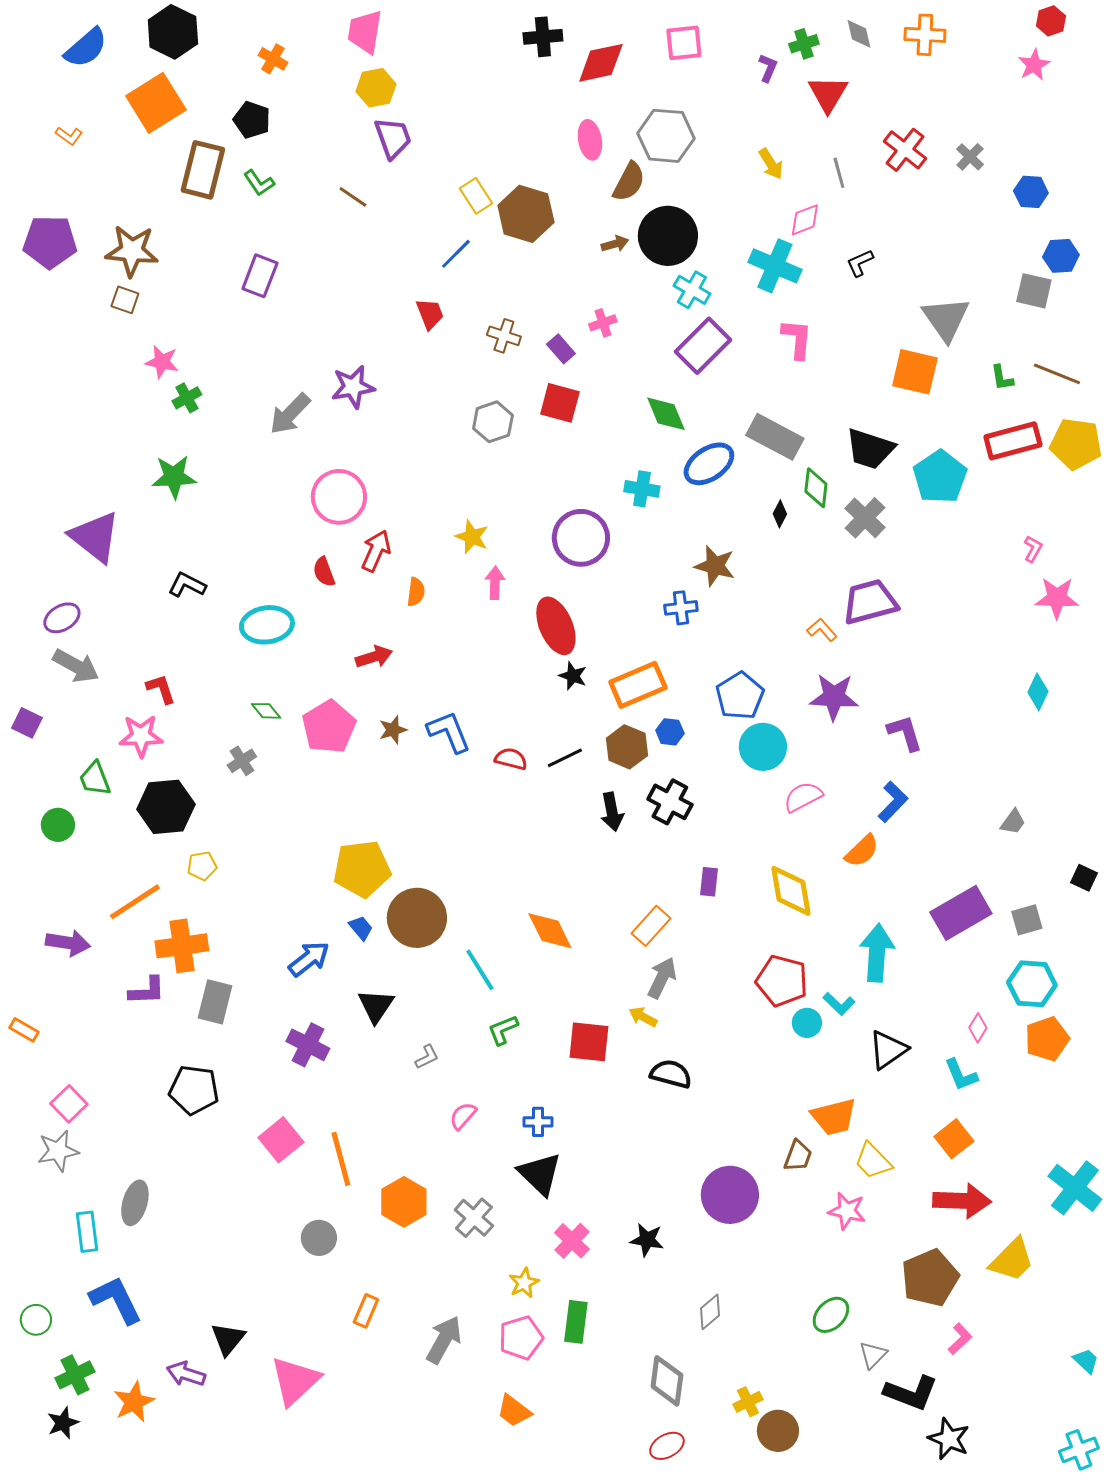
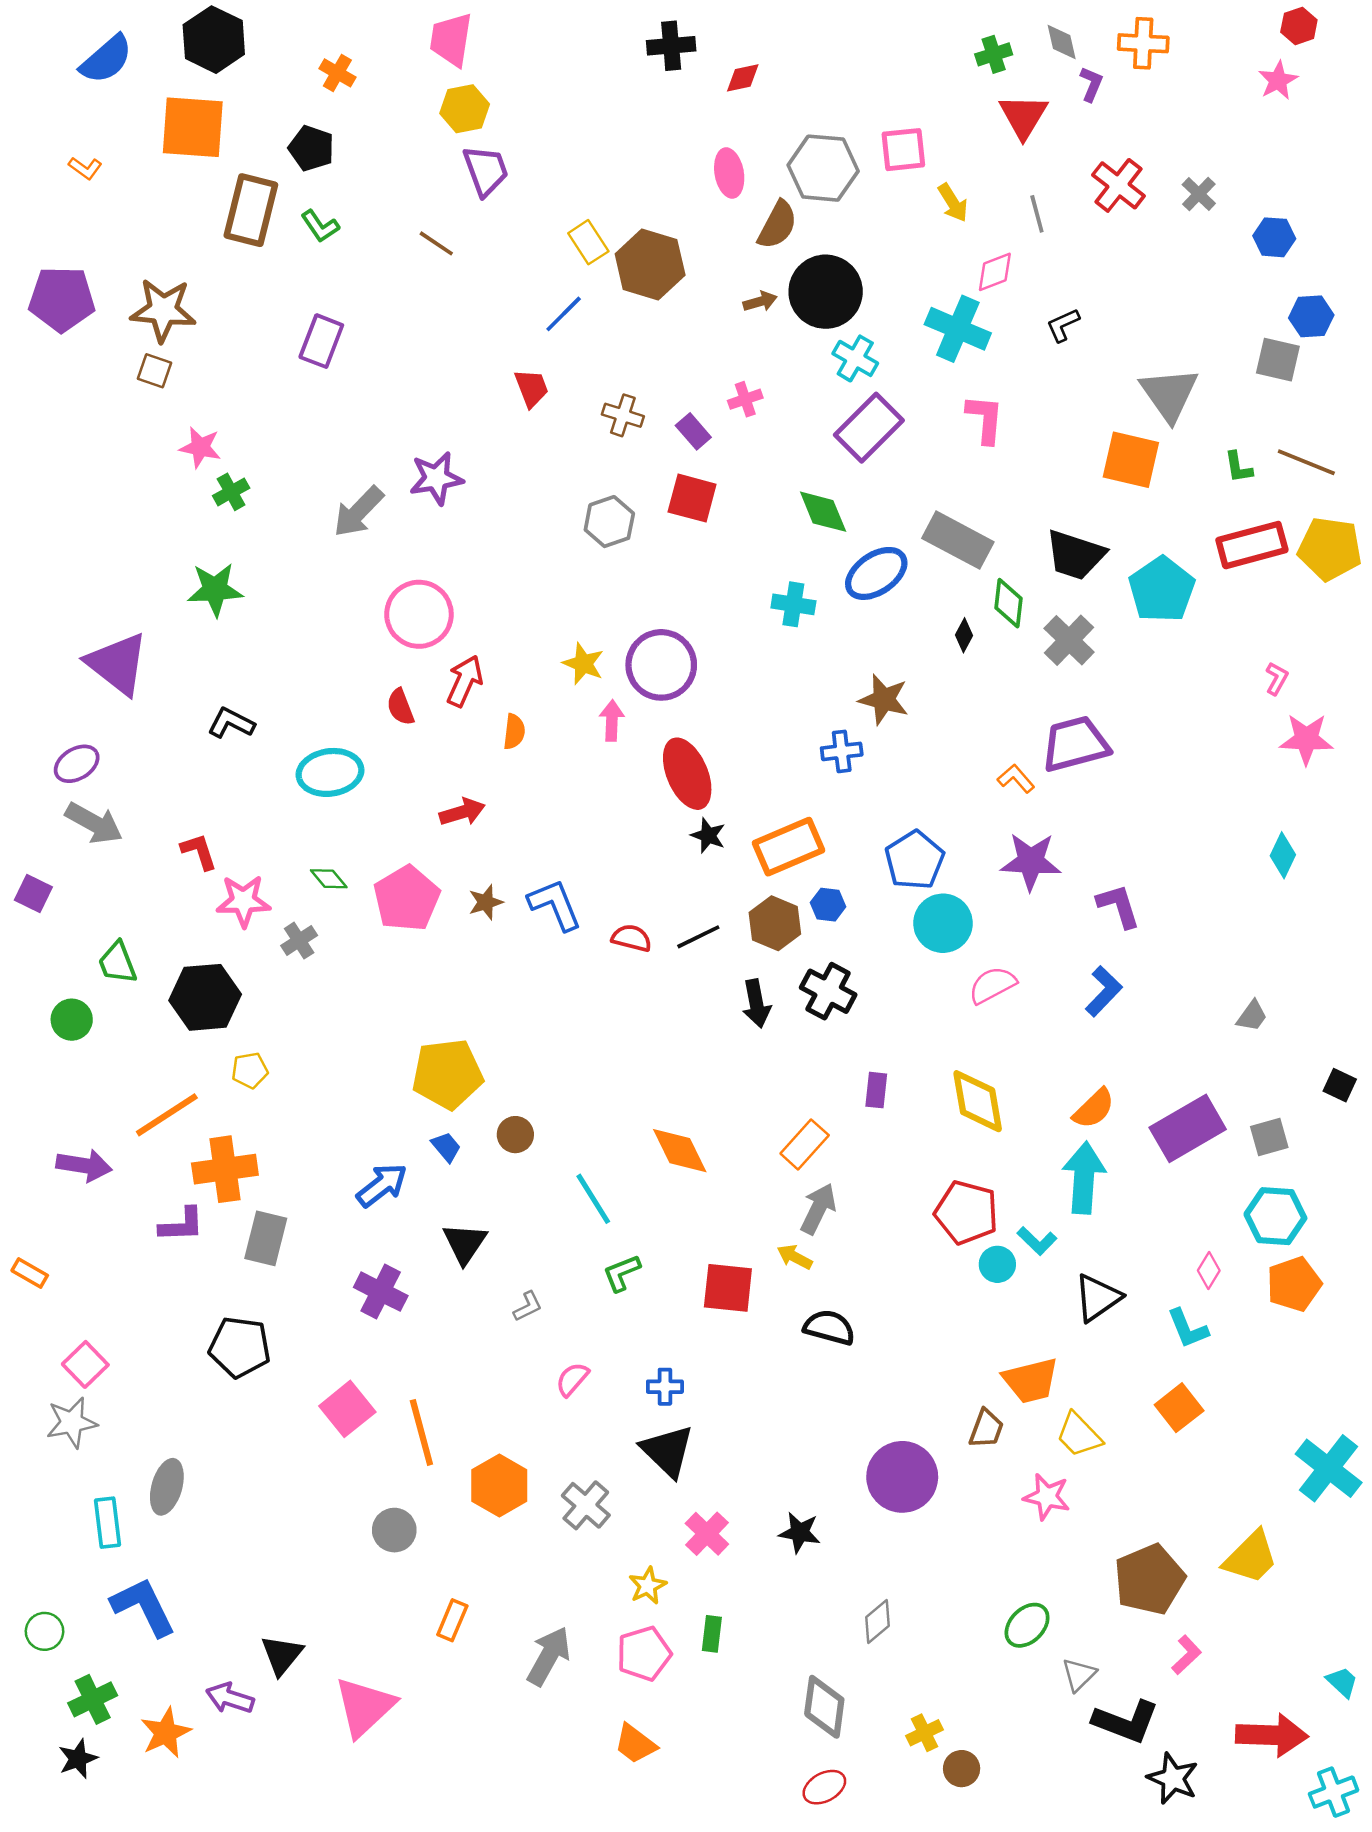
pink square: (684, 43) -> (903, 150), moved
red diamond: (601, 63) -> (743, 78), size x0.6
purple L-shape: (768, 68) -> (1091, 84), moved
orange square: (156, 103) -> (193, 127), turned 36
purple circle: (581, 538) -> (661, 665), moved
pink star: (141, 736) -> (243, 901), moved
orange semicircle: (862, 851) -> (1094, 1109), moved
brown circle: (417, 918) -> (515, 1135), size x0.5
red arrow: (962, 1201) -> (1272, 1735), moved
green rectangle: (576, 1322) -> (712, 1634), size x0.7
brown circle: (778, 1431) -> (962, 1769), size x0.7

